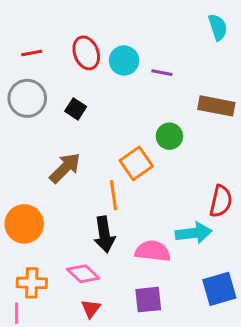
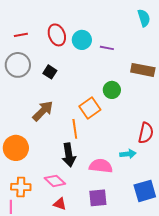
cyan arrow: (194, 233) -> (128, 154), size x0.7
red triangle: (91, 309) -> (60, 204), turned -48

